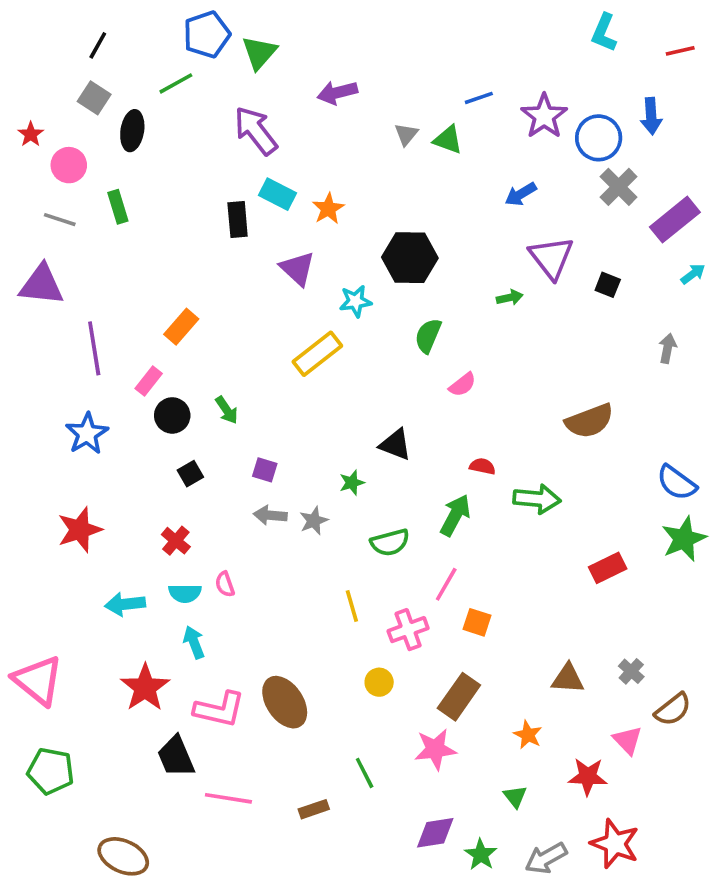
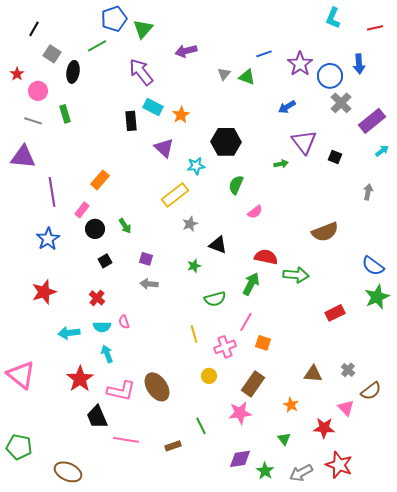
black line: (98, 45) -> (34, 29), moved
red semicircle: (482, 466) -> (266, 257), size x1.6
gray star: (314, 521) -> (190, 224), moved
green pentagon: (51, 771) -> (19, 447), moved

